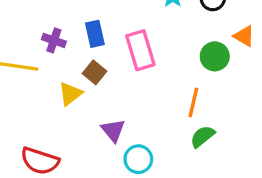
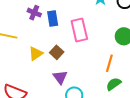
purple cross: (54, 40) -> (34, 13), moved
brown square: (94, 72) -> (57, 52), moved

